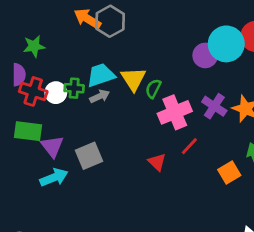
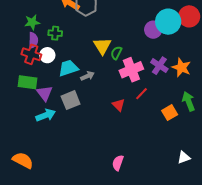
purple semicircle: (19, 75) -> (33, 40), moved
cyan trapezoid: (101, 75) -> (68, 68), moved
green cross: (74, 88) -> (55, 33), moved
gray arrow: (100, 96) -> (87, 76), moved

